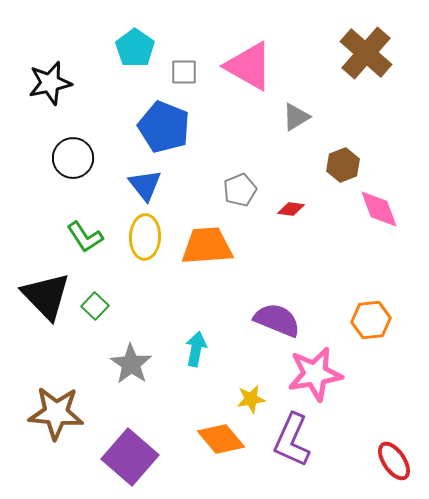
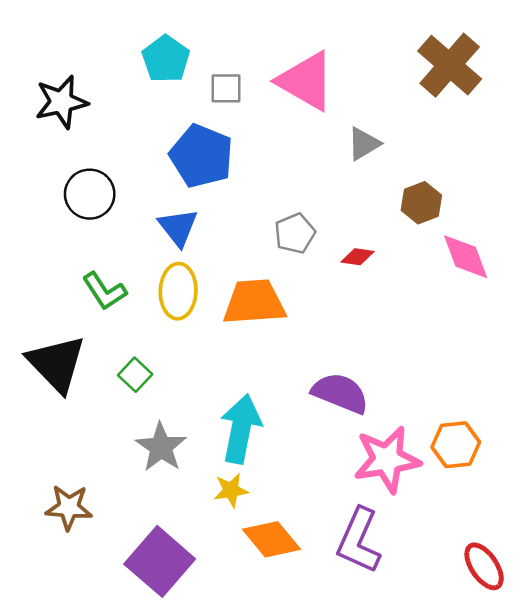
green square: (95, 306) -> (135, 375), moved
orange hexagon: (371, 320) -> (456, 445), moved
cyan arrow: (196, 349) -> (241, 429), size x1.6
yellow star: (251, 399) -> (231, 490), moved
brown star: (56, 413) -> (69, 507), size x0.7

